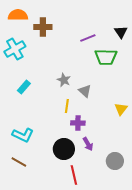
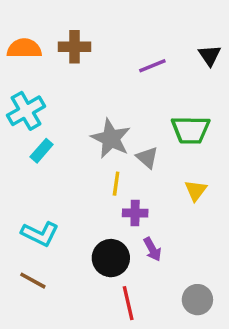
orange semicircle: (18, 15) -> (24, 48), moved
cyan cross: (15, 49) -> (26, 111), moved
green trapezoid: (106, 57) -> (191, 130), moved
gray star: (64, 80) -> (111, 139), size x1.6
yellow triangle: (121, 109) -> (196, 190), moved
gray circle: (115, 161) -> (197, 300), moved

